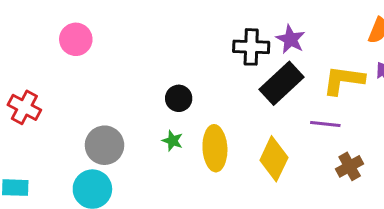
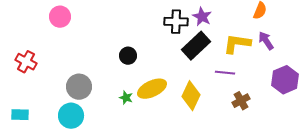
green star: (173, 141) -> (126, 98), moved
yellow ellipse: (215, 148) -> (152, 89), turned 68

